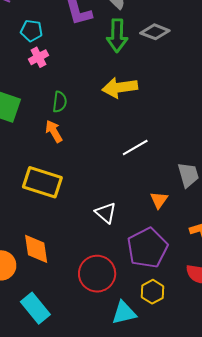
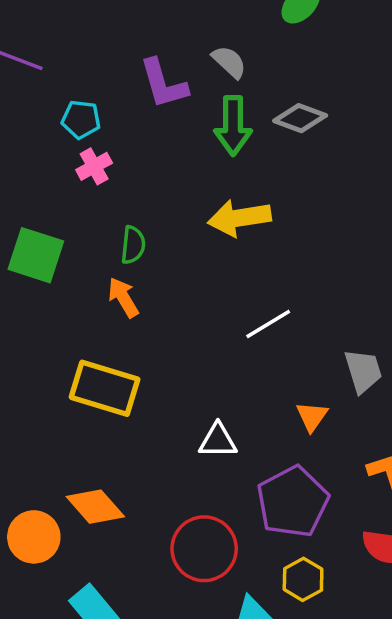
white triangle: (106, 213) -> (218, 441), turned -40
orange diamond: (36, 249) -> (95, 507), turned -32

